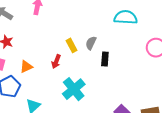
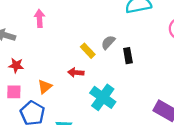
gray semicircle: (91, 43) -> (108, 42), turned 32
red arrow: (56, 62) -> (76, 73), turned 88

